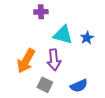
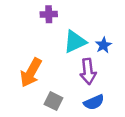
cyan triangle: (63, 35) -> (75, 42), turned -40
purple arrow: (54, 60) -> (88, 71), moved

